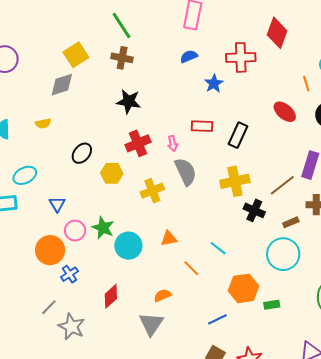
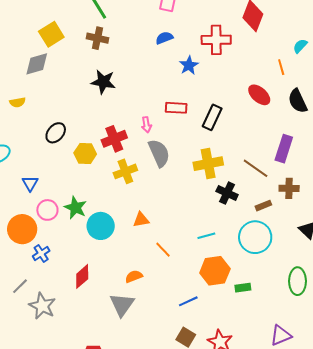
red cross: (138, 143) -> (114, 139), moved
brown line: (282, 185) -> (256, 168), turned 72
cyan line: (218, 248) -> (206, 236), moved, turned -54

